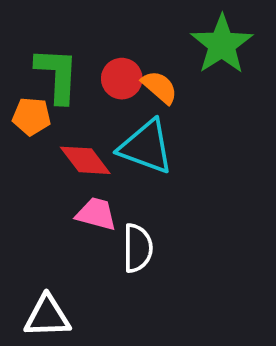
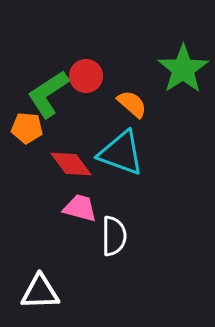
green L-shape: (57, 75) -> (48, 94), turned -126
red circle: (122, 79) -> (86, 76), moved

